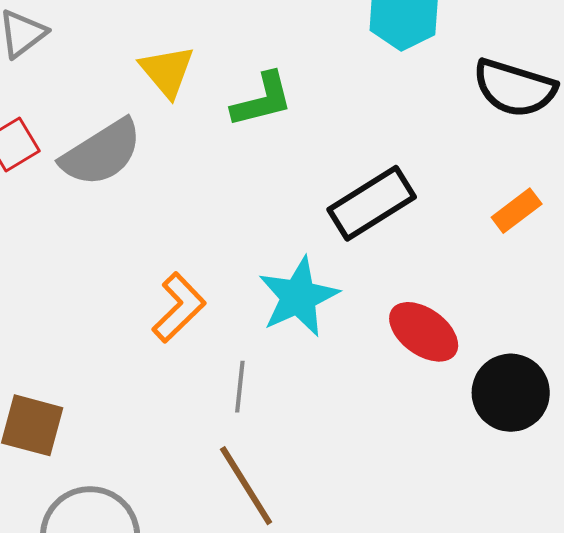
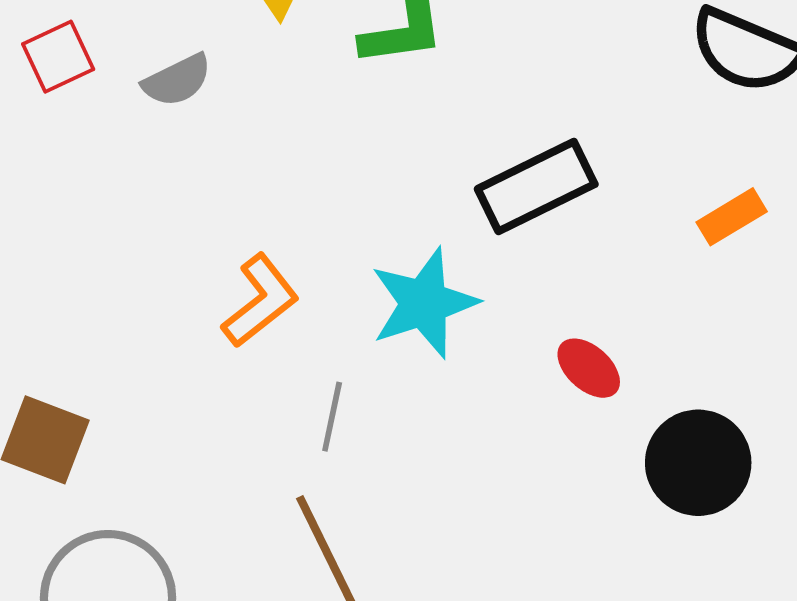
gray semicircle: (101, 153) -> (177, 80), size x0.6
red ellipse: (424, 332) -> (589, 368), size x0.7

